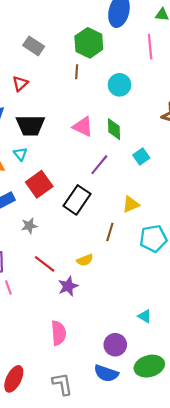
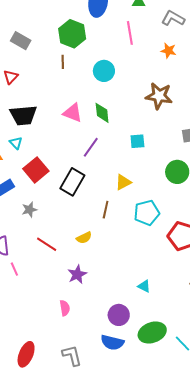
cyan square: (141, 156) -> (137, 141), moved, turned 35
purple star: (68, 286) -> (77, 274), moved
pink semicircle: (59, 333) -> (65, 308), size x0.7

